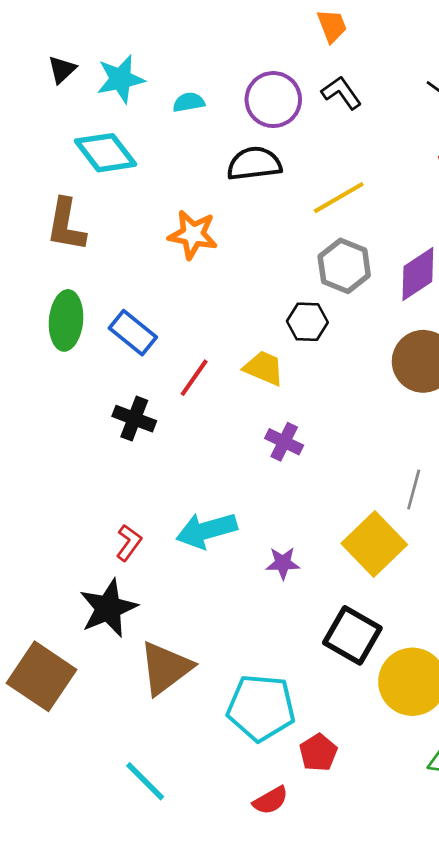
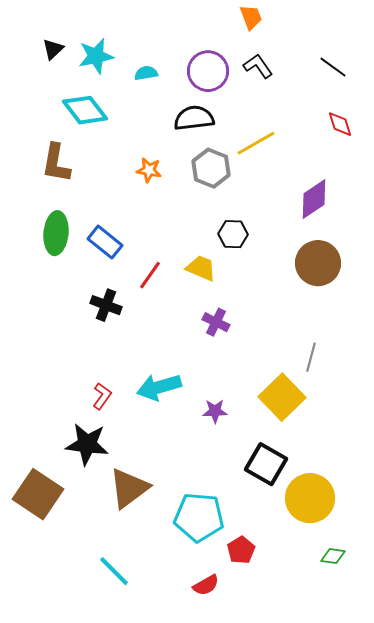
orange star: (193, 235) -> (149, 170), size x0.7
gray hexagon: (344, 266) -> (211, 168), moved
black star: (108, 608) -> (87, 444), turned 30

